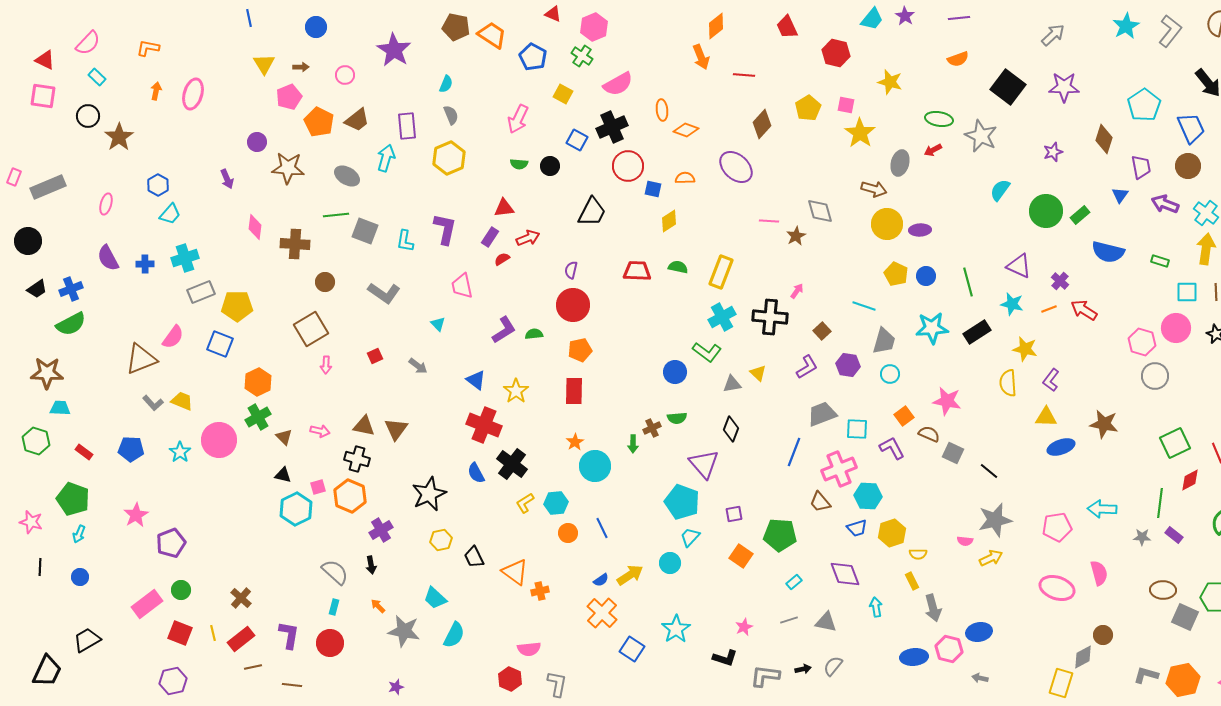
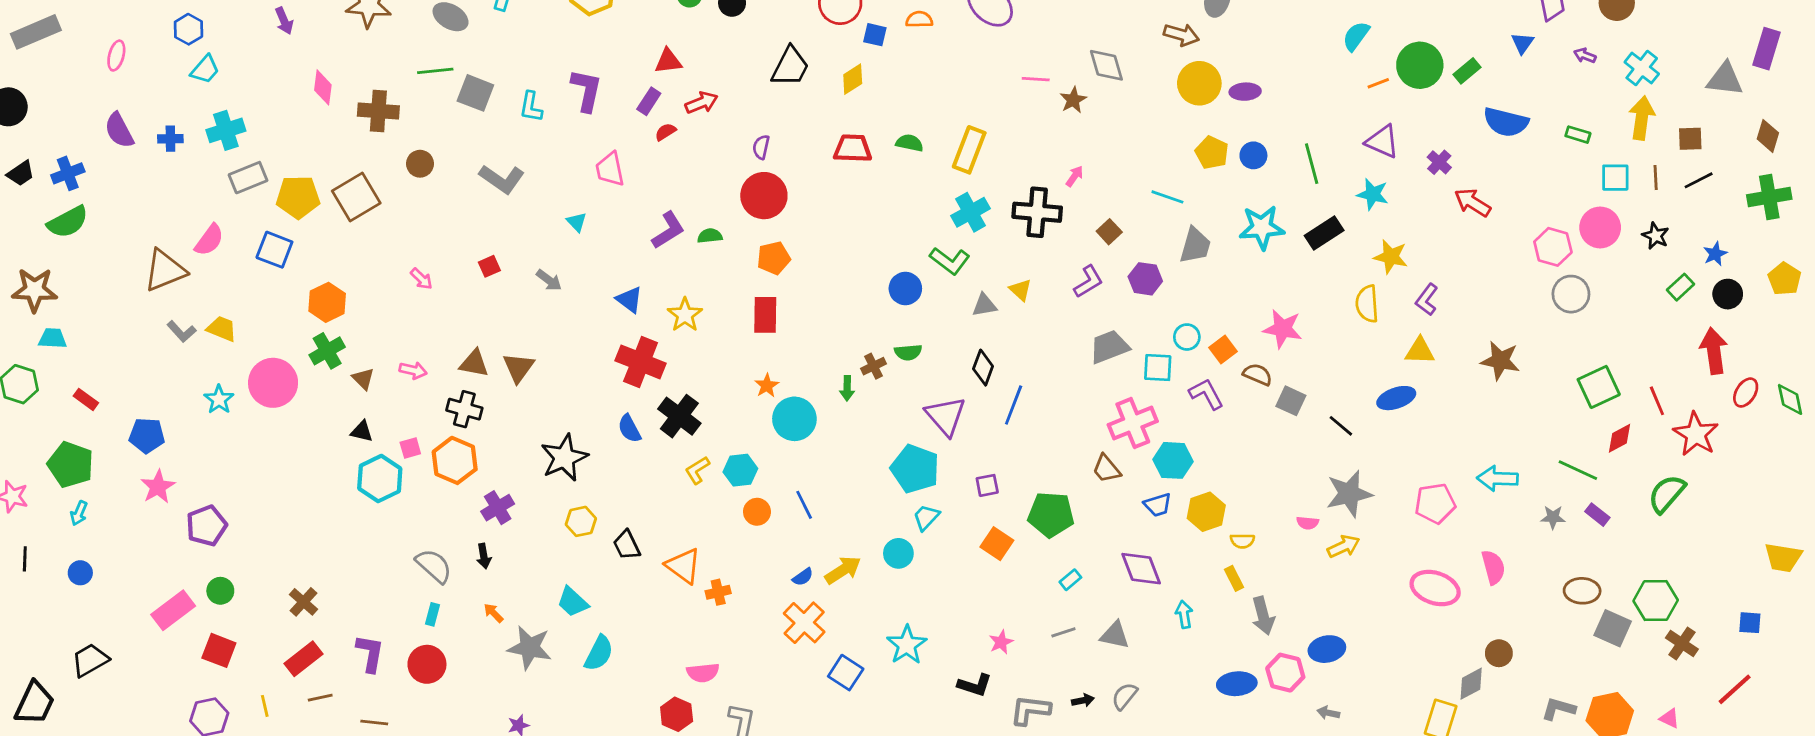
purple arrow: (1165, 204) -> (1585, 56), size x0.6
yellow diamond: (669, 221) -> (853, 79), moved
orange line: (1049, 309) -> (1378, 83), moved
brown square: (311, 329) -> (356, 197), moved
pink arrow: (326, 365) -> (421, 279), turned -48
cyan circle: (890, 374) -> (1187, 337), moved
blue ellipse: (1061, 447) -> (1396, 398), moved
blue pentagon: (131, 449) -> (147, 435), moved
blue line: (794, 452) -> (1014, 405), moved
green line: (1160, 503) -> (1578, 470), turned -72
yellow line: (213, 633) -> (265, 706), moved

